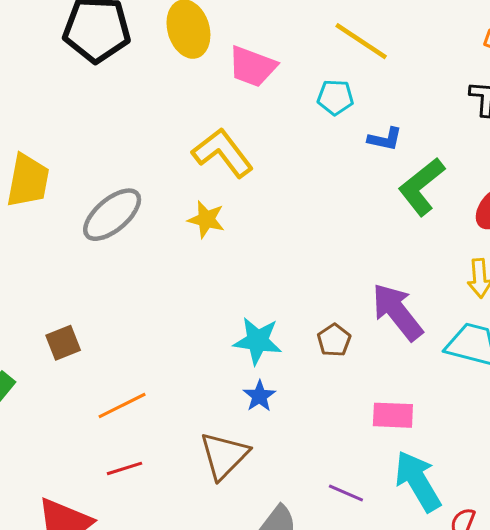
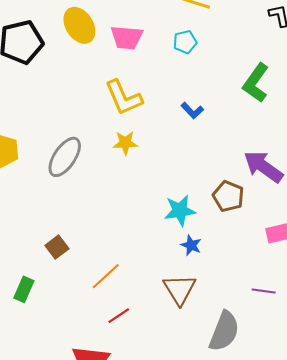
blue L-shape: (385, 139) -> (192, 111), moved, turned 50
yellow L-shape: (223, 153) -> (124, 98), turned -150
brown pentagon: (334, 340) -> (228, 196), size x1.4

